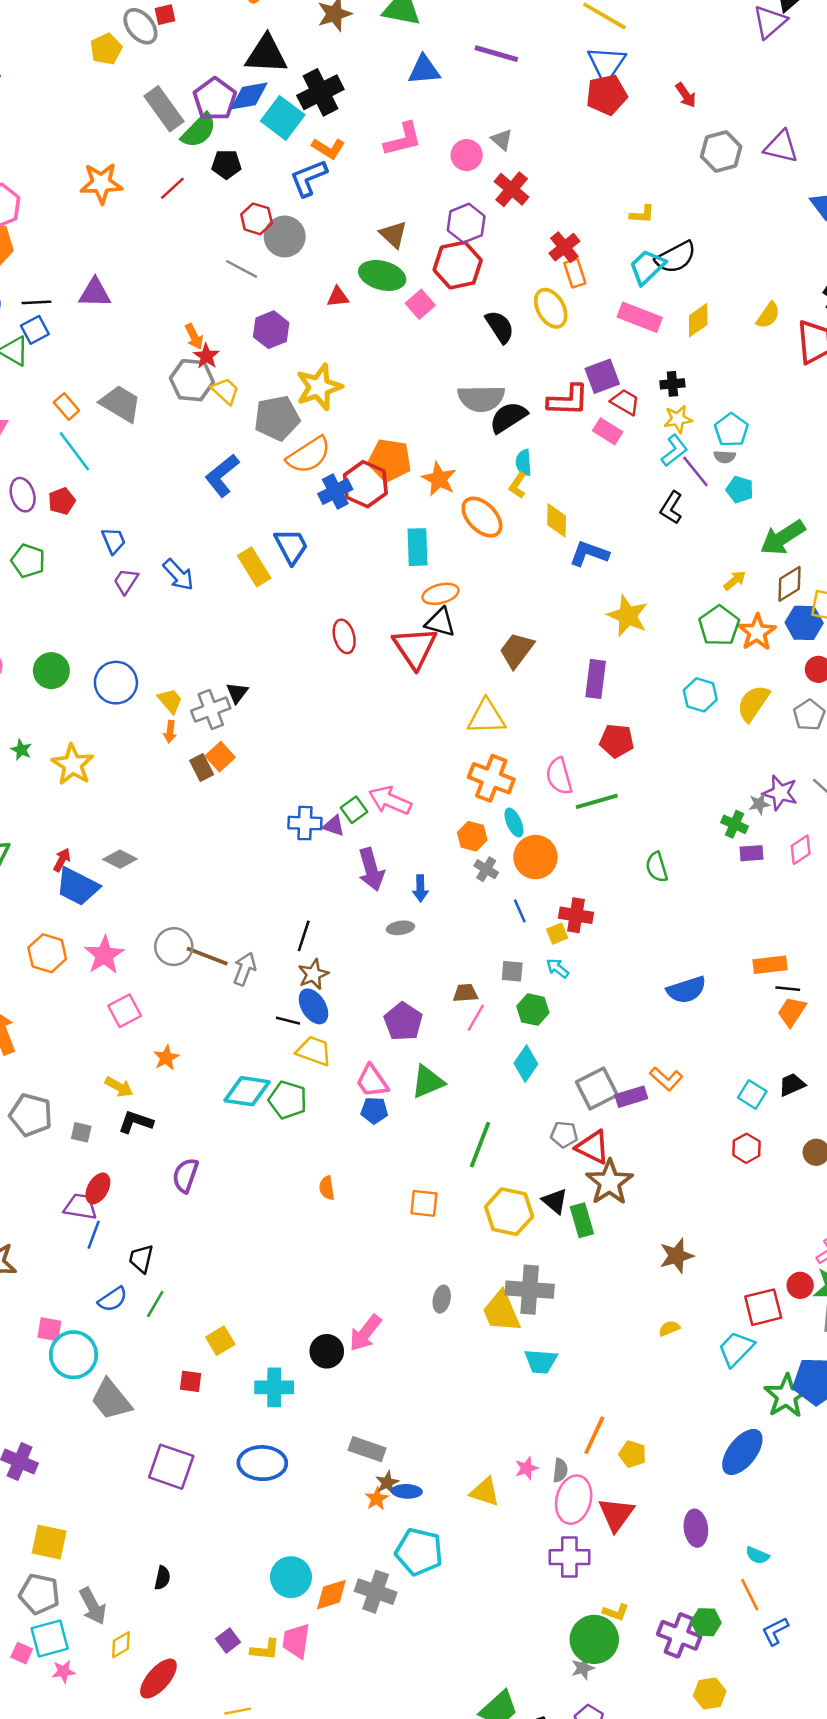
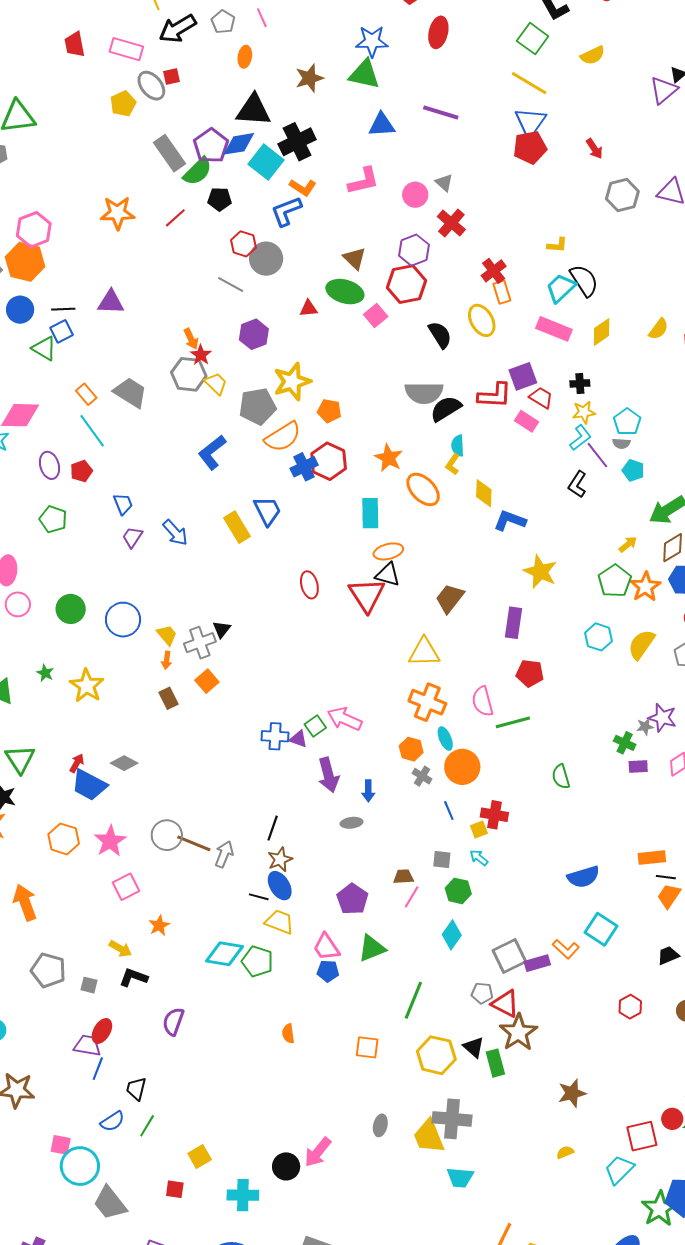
black semicircle: (676, 257) -> (584, 280), turned -96
orange pentagon: (390, 460) -> (329, 411), moved, size x0.7
brown rectangle: (202, 768) -> (168, 698), moved
cyan square: (752, 1094) -> (601, 929), moved, size x1.4

